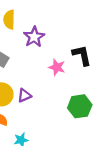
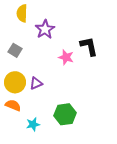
green hexagon: (80, 106) -> (65, 114), moved

